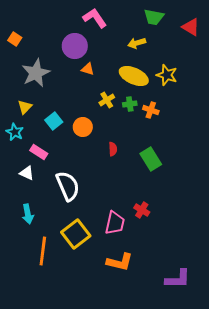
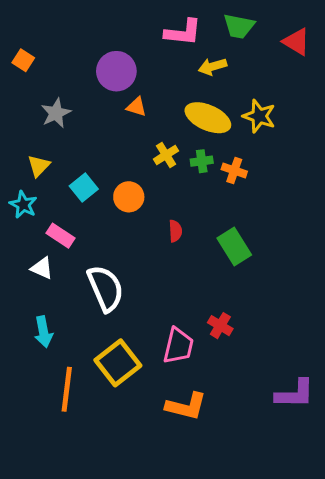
pink L-shape: (95, 18) -> (183, 32), moved, turned 130
gray star: (36, 73) -> (56, 113), size x0.7
purple L-shape: (178, 279) -> (295, 394), moved

